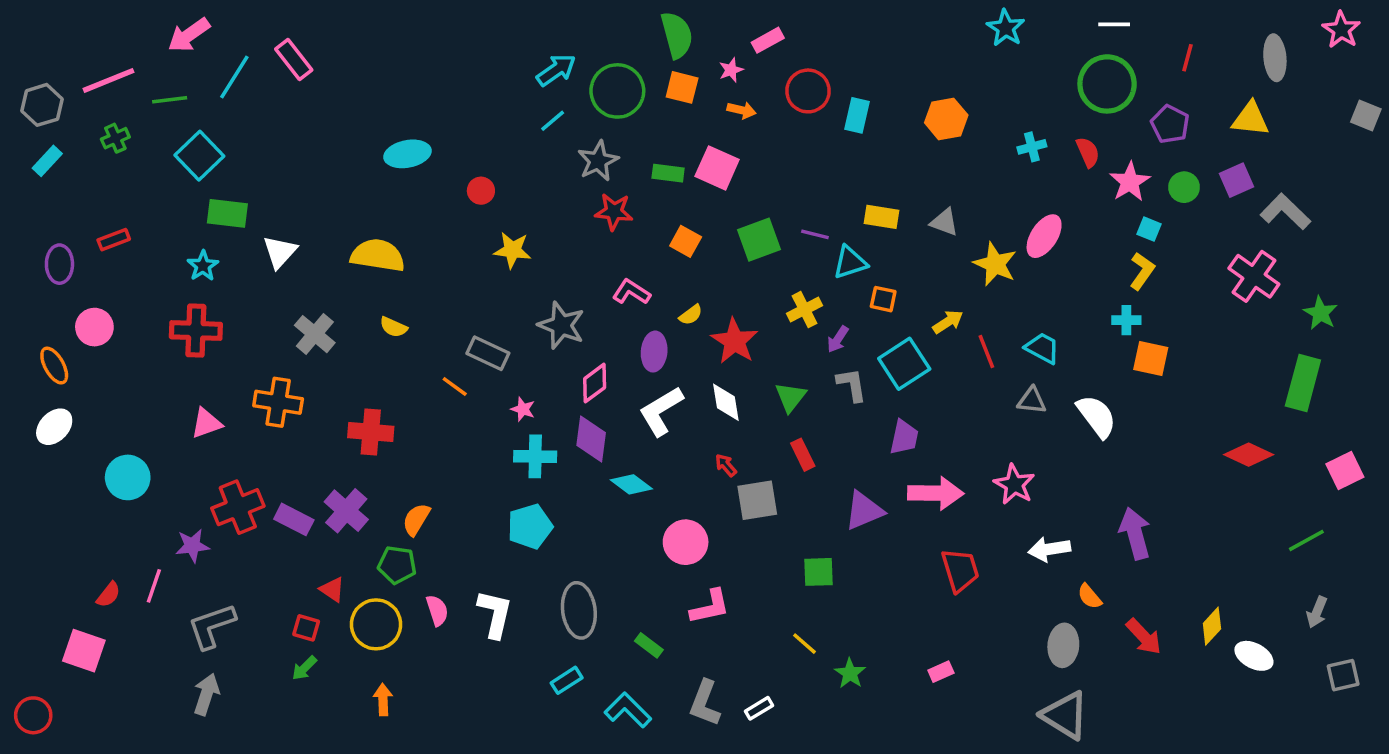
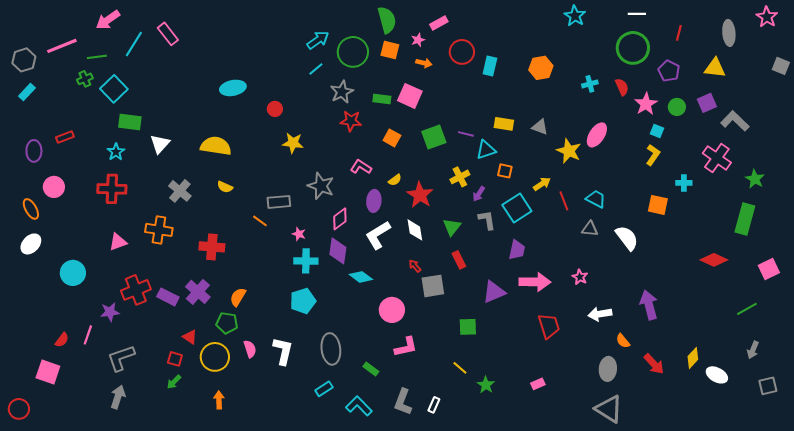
green cross: (115, 138) -> (85, 79), moved
cyan cross: (1126, 320) -> (684, 183), moved
gray rectangle: (488, 353) -> (279, 202), turned -30
pink star: (1014, 484) -> (580, 277), size x0.7
white rectangle: (759, 708) -> (434, 405), turned -35

